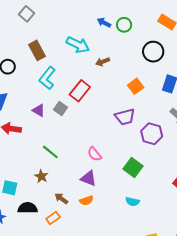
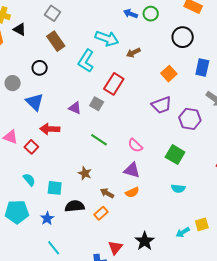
brown rectangle: (37, 50) -> (56, 41), moved
cyan L-shape: (47, 78) -> (86, 61), moved
green line: (50, 152) -> (99, 140), moved

